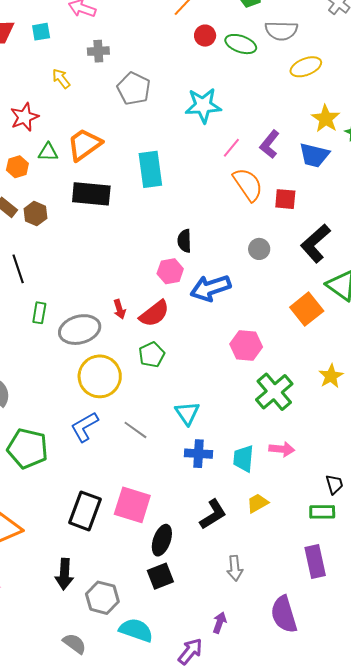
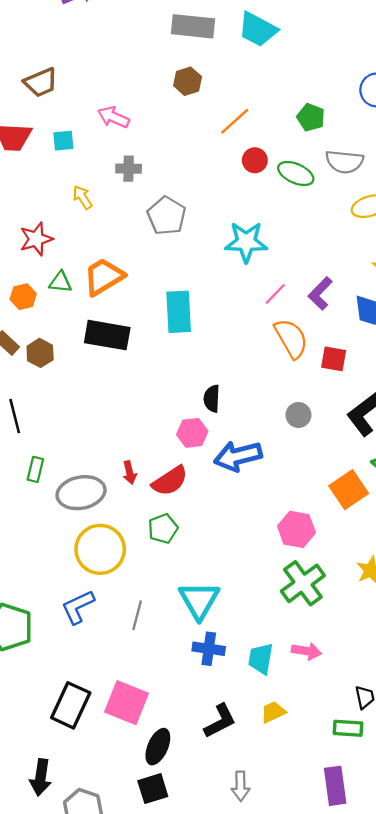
pink hexagon: (246, 346) -> (296, 529), moved
cyan triangle: (187, 413) -> (199, 600), size x1.4
gray line: (135, 430) -> (137, 615), turned 65

